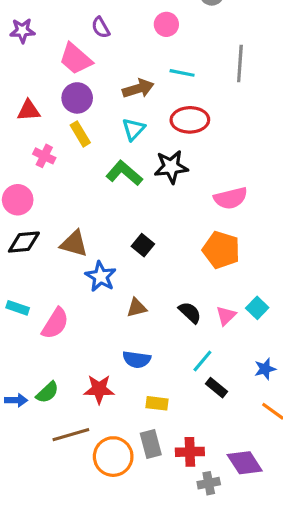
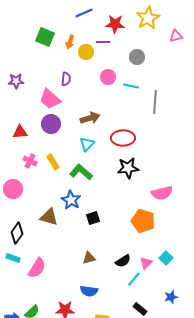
purple semicircle: (101, 27) -> (66, 79), turned -144
cyan line: (182, 73) -> (131, 86), moved
yellow rectangle: (80, 134) -> (53, 162), moved
black star: (171, 167) -> (128, 168), moved
pink semicircle: (231, 198) -> (162, 193), moved
black diamond: (24, 242) -> (17, 233), moved, turned -50
black square: (143, 245) -> (93, 218), turned 32
blue star: (101, 276) -> (71, 200), moved
black semicircle: (190, 312) -> (123, 261), turned 105
cyan line: (202, 361) -> (134, 279), moved

